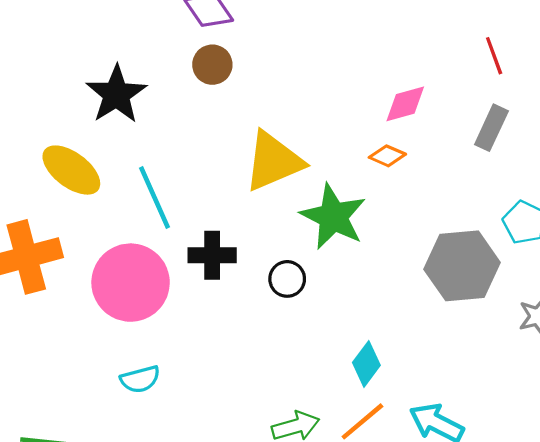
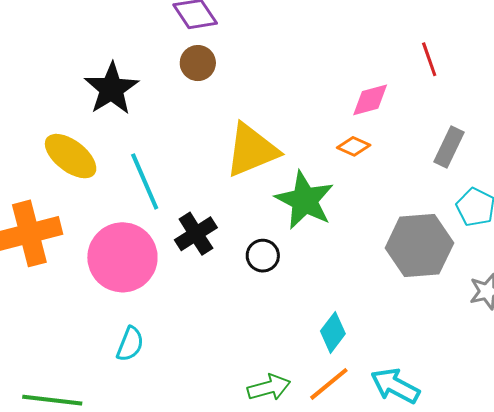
red line: (494, 56) -> (429, 59), moved
gray rectangle: (491, 128) -> (449, 147), moved
black cross: (212, 255) -> (196, 234), turned -33
cyan semicircle: (140, 379) -> (130, 344), turned -54

